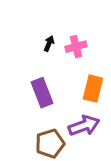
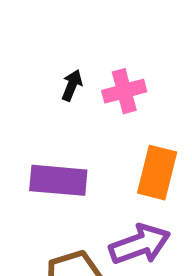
purple rectangle: (42, 93) -> (58, 180), turned -64

